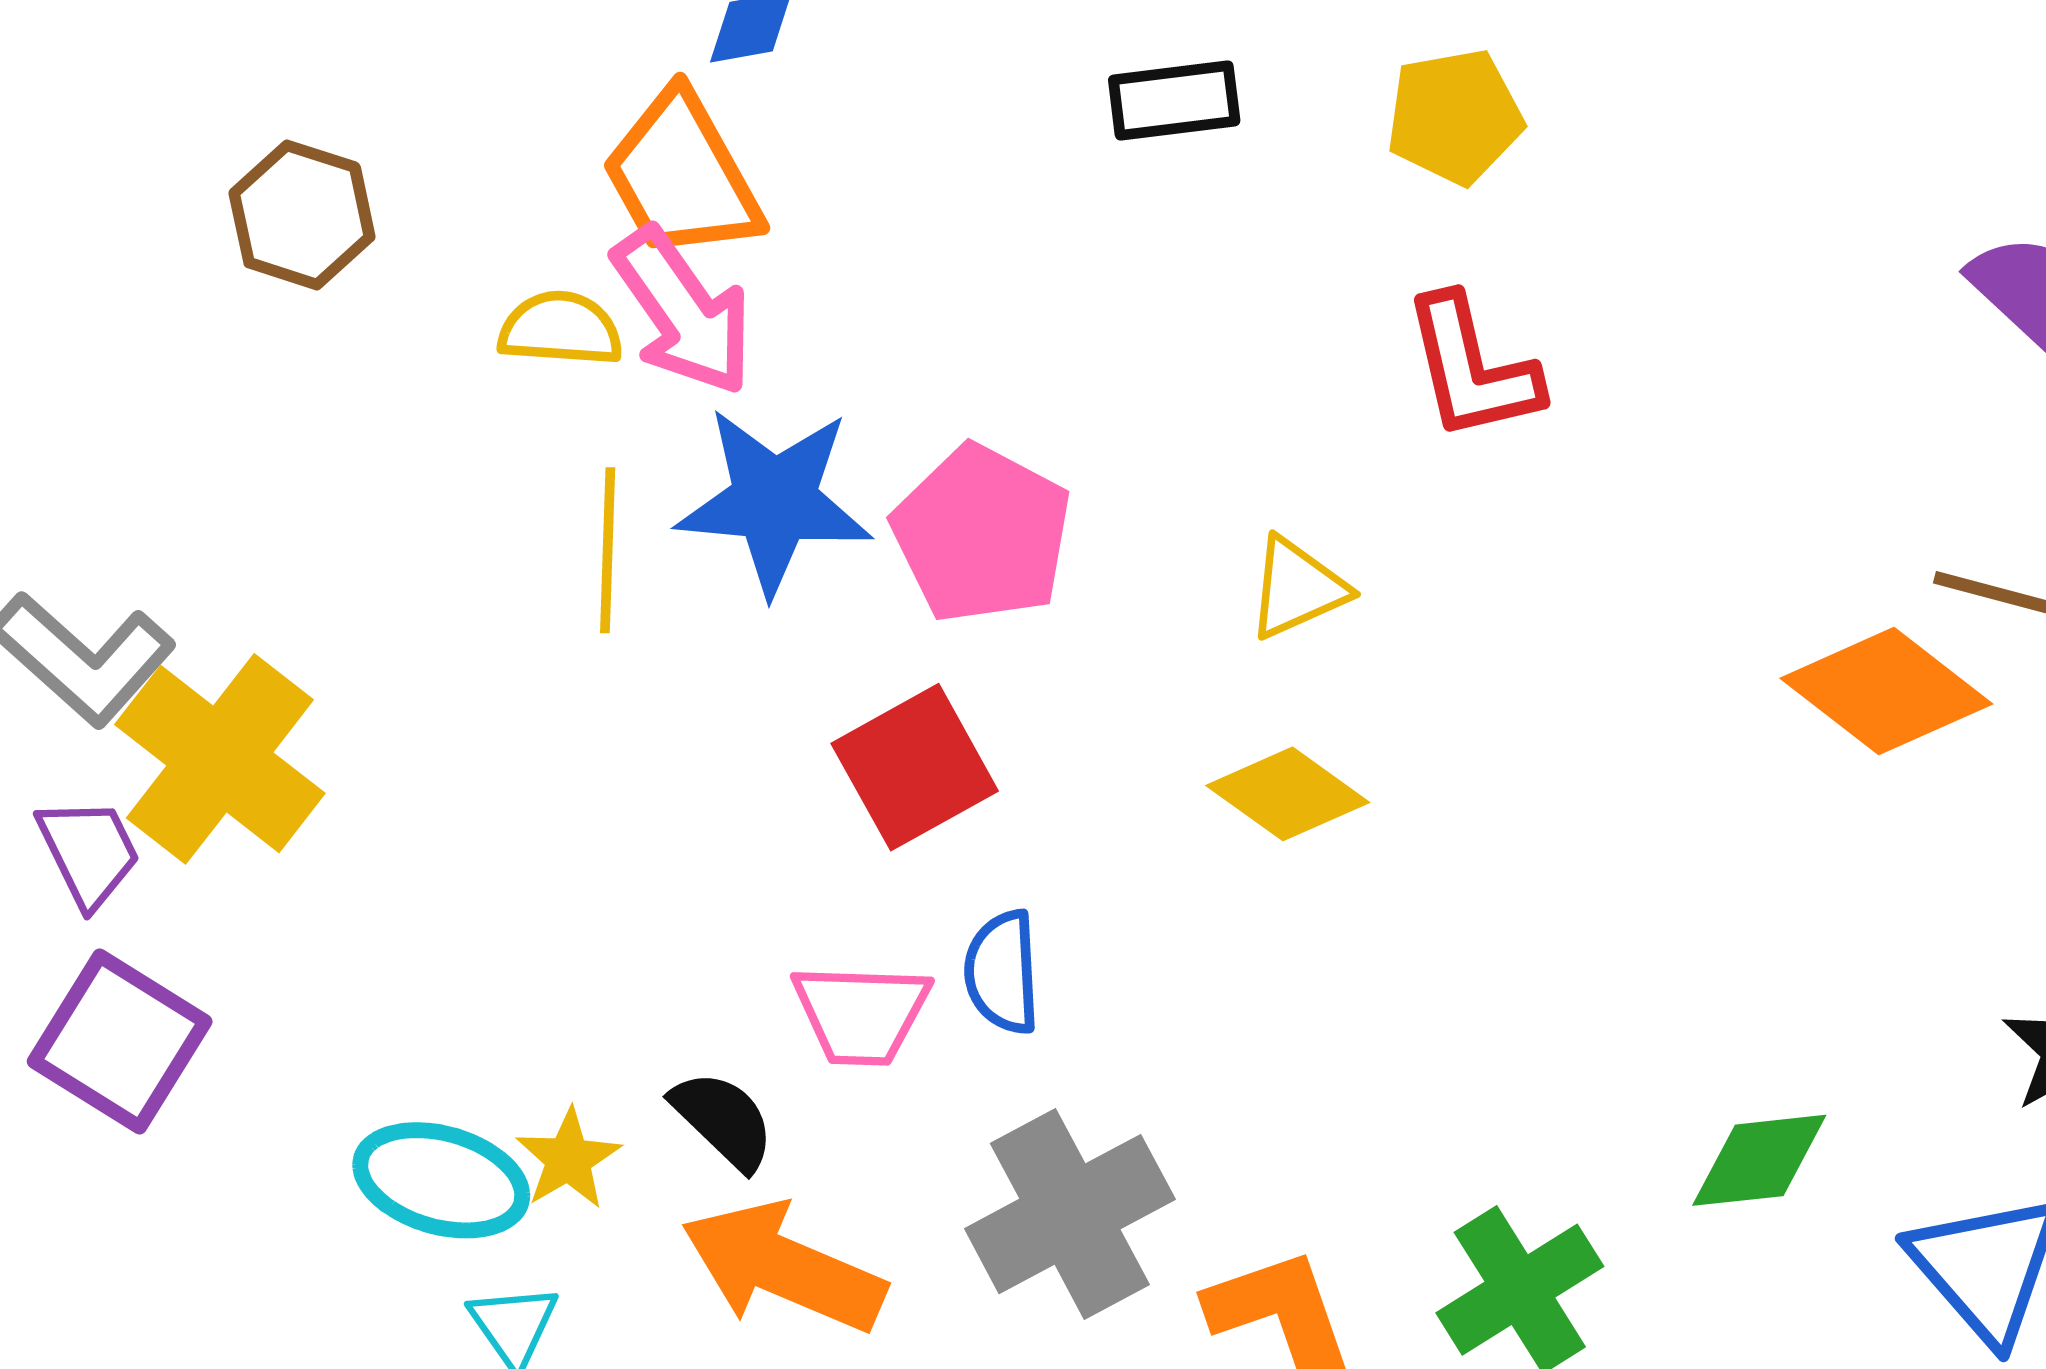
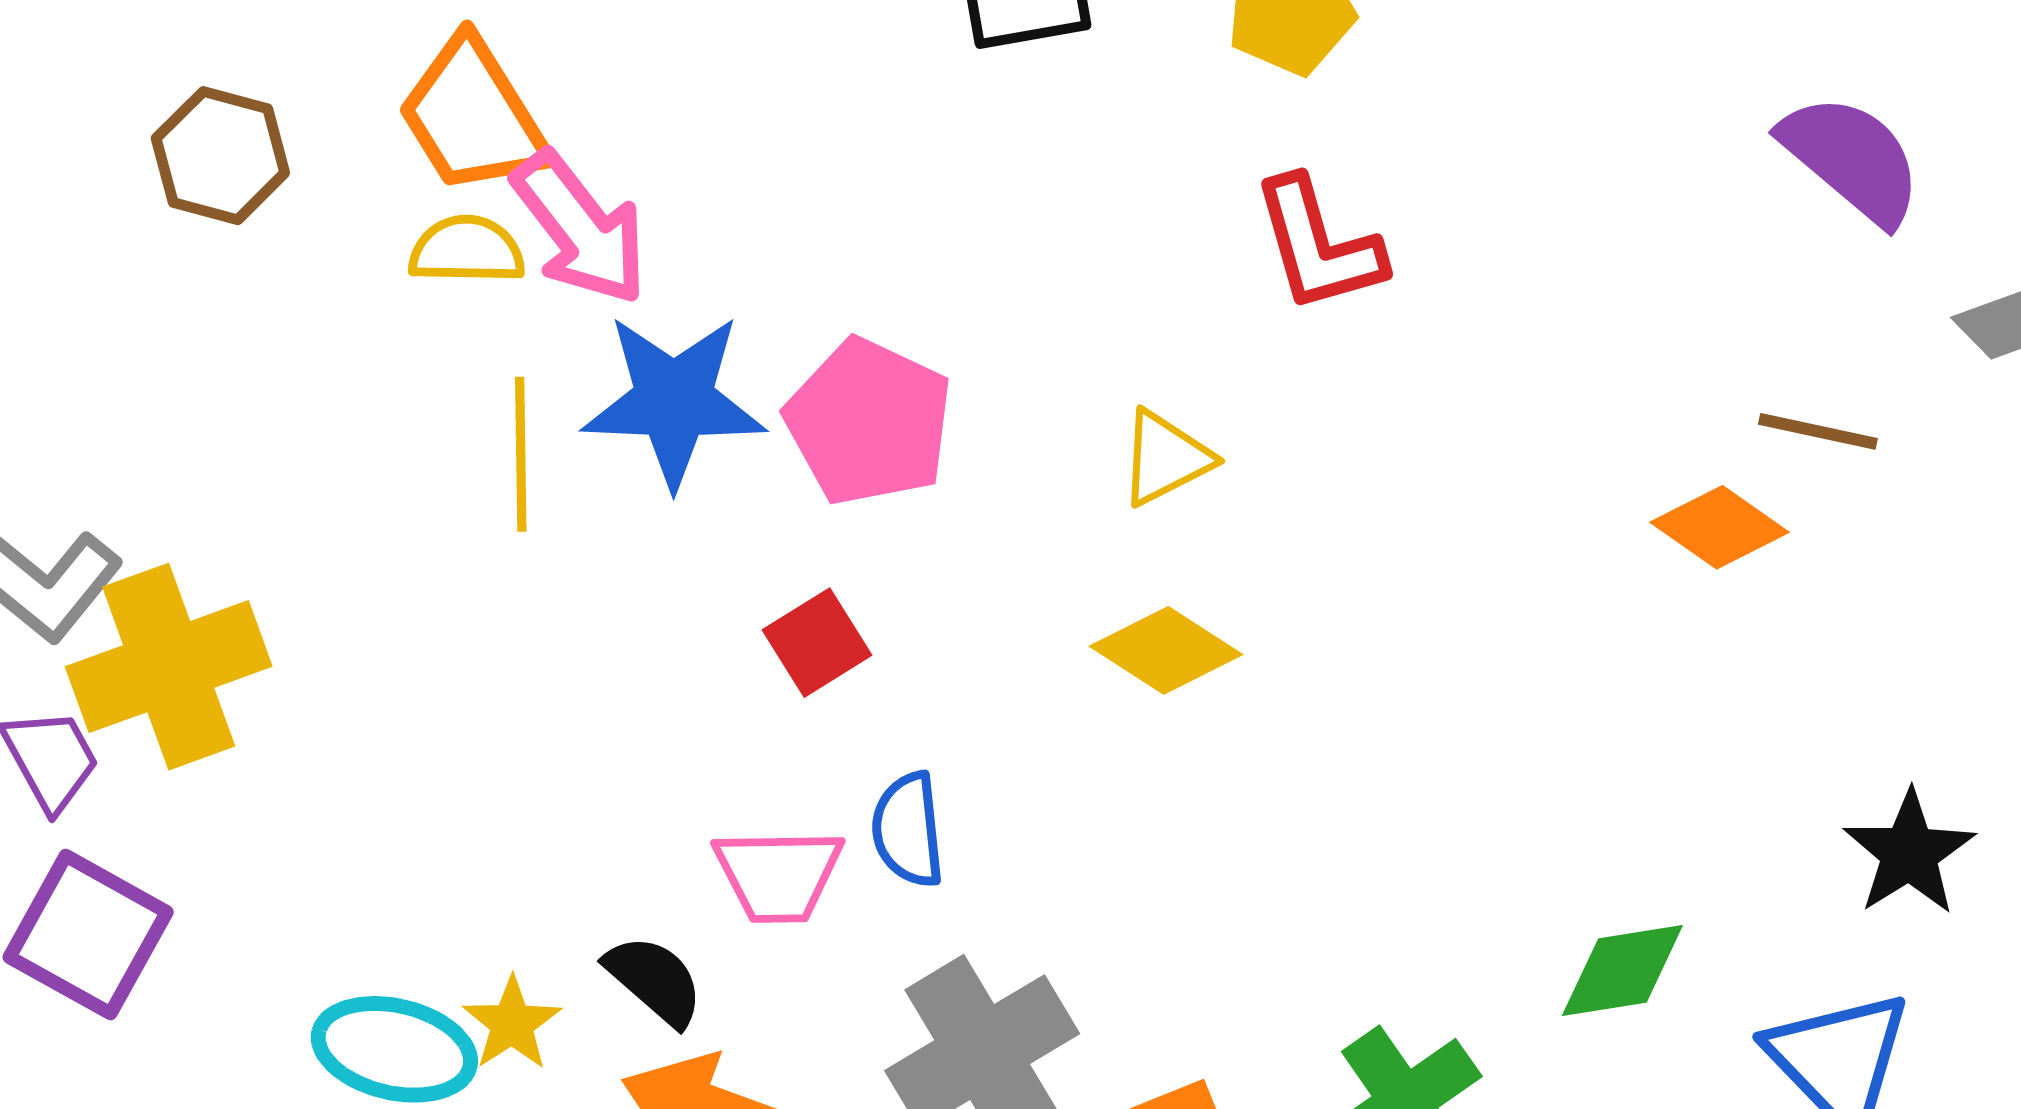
orange trapezoid: (682, 176) -> (473, 116), moved
orange diamond: (1886, 691) -> (1720, 527), size x0.7
yellow cross: (220, 759) -> (169, 667), turned 35
red square: (915, 767) -> (817, 643), size x0.7

